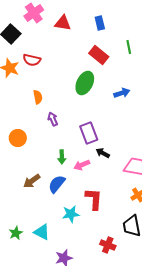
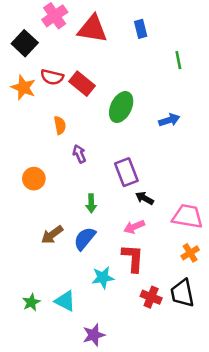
red triangle: (63, 23) -> (92, 29), size x1.4
red rectangle: (99, 55) -> (82, 84), moved
pink arrow: (82, 165) -> (134, 227), moved
red cross: (108, 245) -> (151, 297), moved

